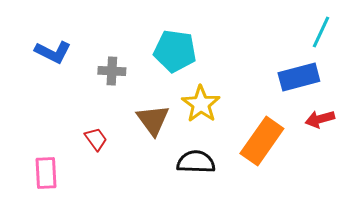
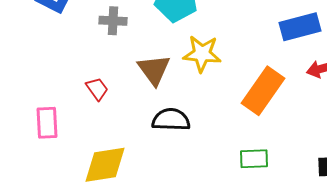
yellow star: (201, 104) -> (202, 54), turned -30
black semicircle: (196, 162) -> (171, 120), moved

